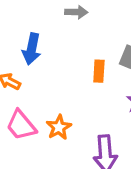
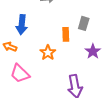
orange star: (59, 127) -> (48, 53), moved

